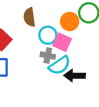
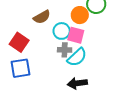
brown semicircle: (29, 17) -> (42, 17), turned -102
black arrow: (75, 76) -> (77, 83), moved

